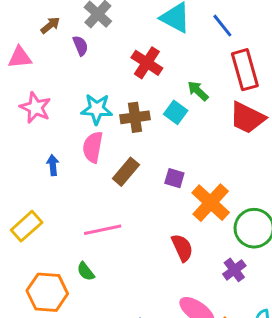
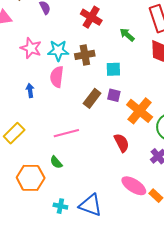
pink star: (35, 108) -> (31, 48), moved
cyan square: (176, 112) -> (113, 69), moved, turned -35
brown rectangle: (126, 172) -> (92, 98), moved

